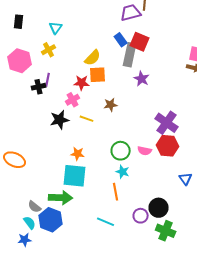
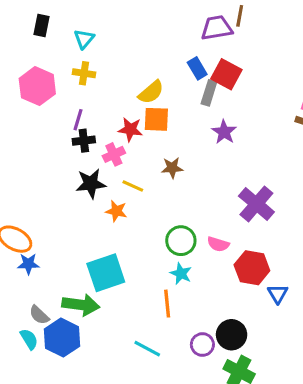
cyan triangle: (56, 28) -> (84, 39), moved
yellow cross: (49, 50) -> (84, 73), turned 32
gray rectangle: (130, 55) -> (209, 93), size x0.7
black cross: (39, 87) -> (84, 141), moved
red hexagon: (168, 146) -> (252, 268), moved
orange star: (78, 154) -> (116, 211), moved
cyan square: (75, 176) -> (106, 273), turned -30
blue star: (25, 240) -> (28, 264), moved

